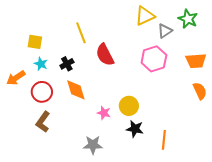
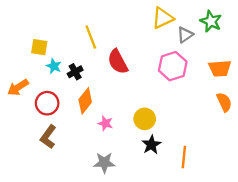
cyan star: (41, 64) -> (54, 66), moved
orange diamond: (76, 90) -> (85, 101), turned 55
pink star: (104, 113) -> (105, 123), moved
black star: (135, 129) -> (151, 145), turned 30

